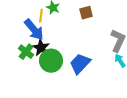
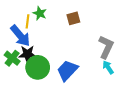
black star: (41, 48) -> (27, 54), turned -30

